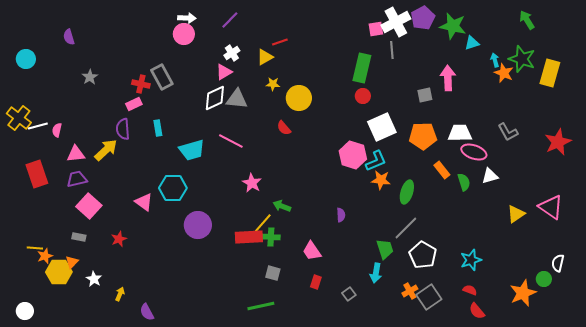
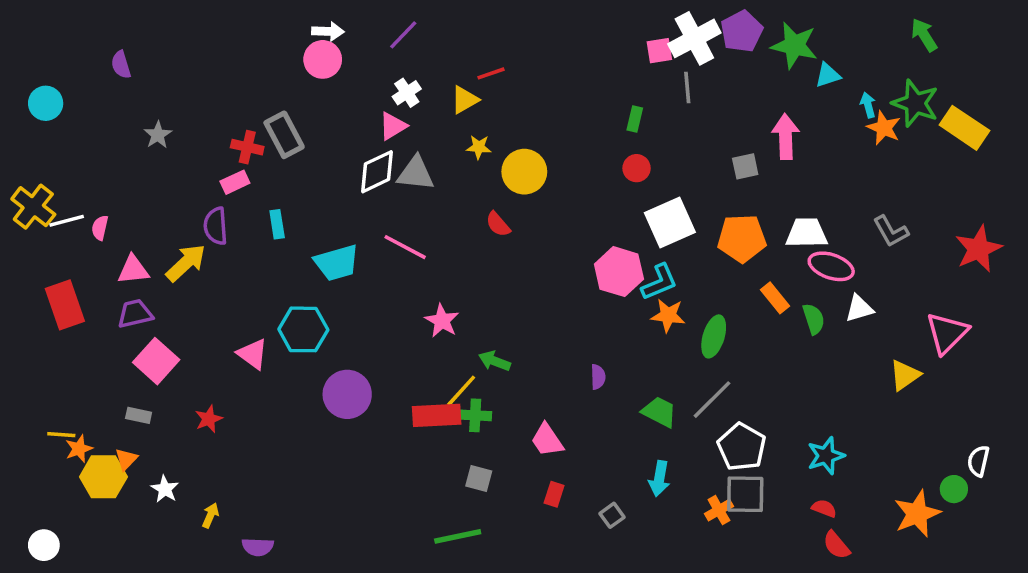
green rectangle: (362, 68) -> (635, 119), size x0.5
yellow rectangle: (550, 73) -> (964, 128), turned -72
pink triangle: (551, 207) -> (947, 333), moved, turned 40
green trapezoid: (385, 249) -> (659, 412), moved, turned -45
gray square: (429, 297) -> (745, 494), moved, turned 35
purple semicircle: (147, 312) -> (258, 547), turned -60

